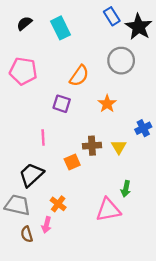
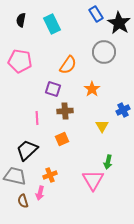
black semicircle: (24, 23) -> (21, 20), turned -40
brown cross: (92, 146) -> (65, 111), moved
orange cross: (58, 204) -> (50, 175), turned 32
pink triangle: (108, 210) -> (93, 180), turned -50

